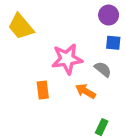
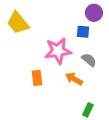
blue square: (113, 43) -> (83, 32), moved

